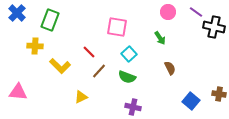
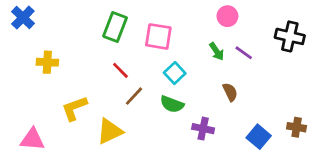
purple line: (196, 12) -> (244, 53), moved
green rectangle: (50, 20) -> (115, 27), moved
yellow L-shape: (60, 66) -> (74, 108), moved, turned 115
pink triangle: (18, 92) -> (32, 139), moved
yellow triangle: (81, 97) -> (110, 131), size x1.5
purple cross: (133, 107) -> (203, 129), moved

